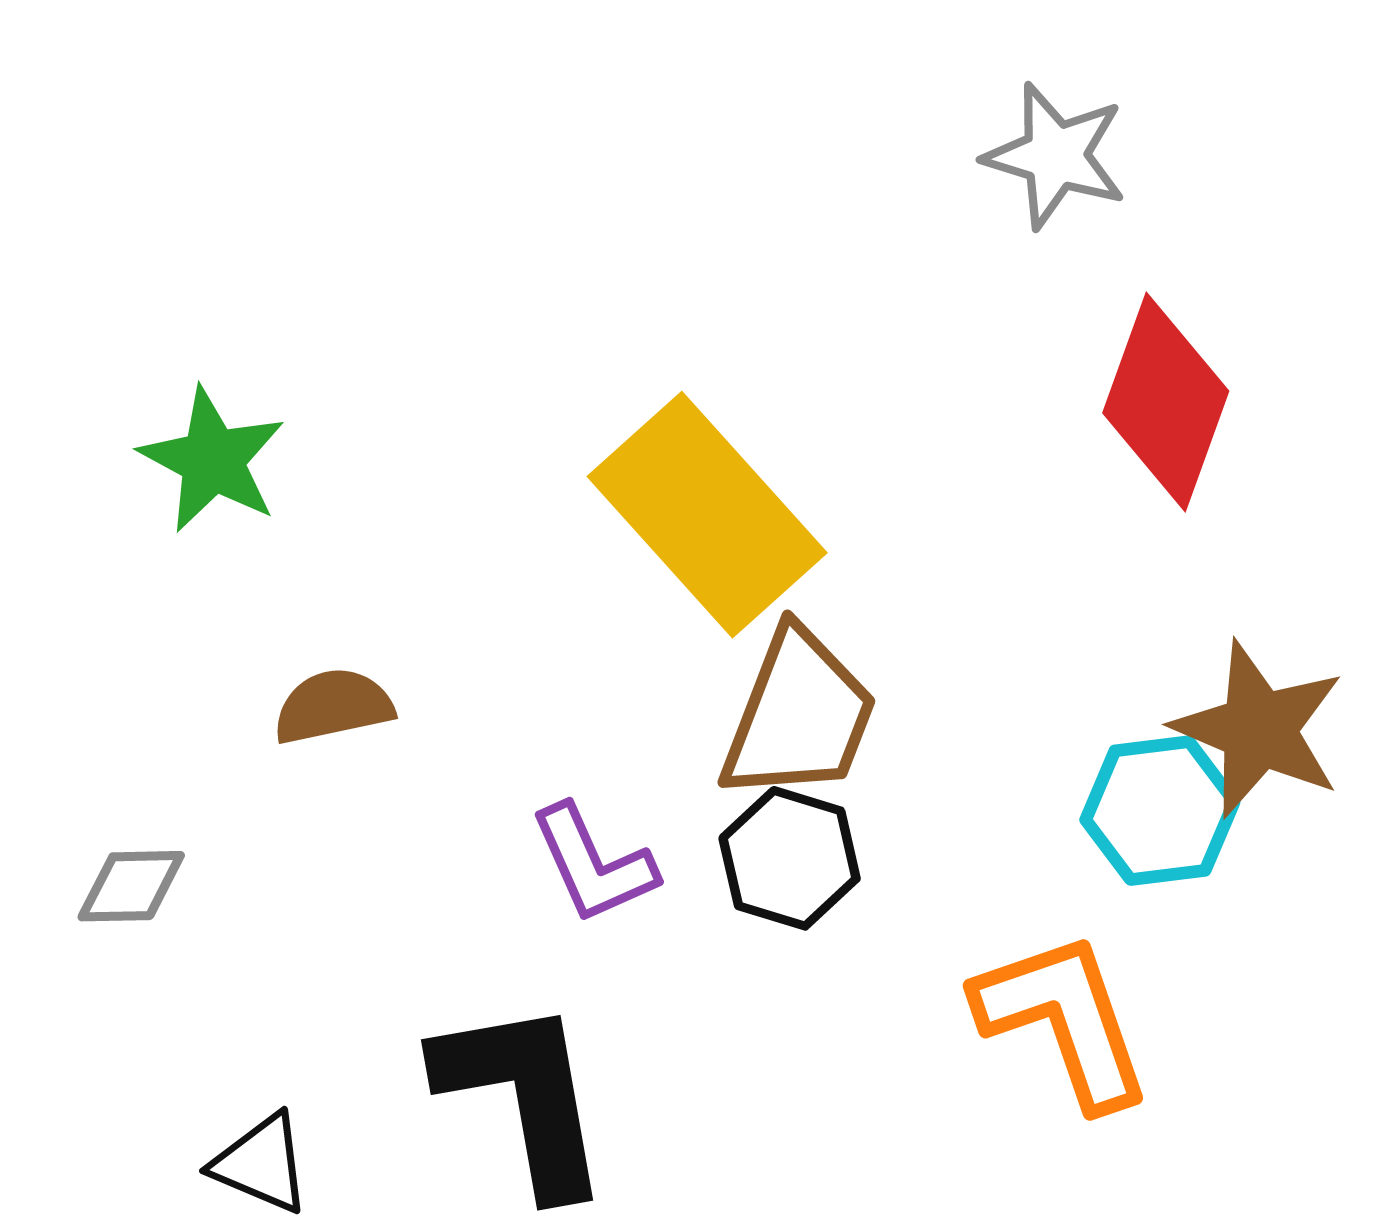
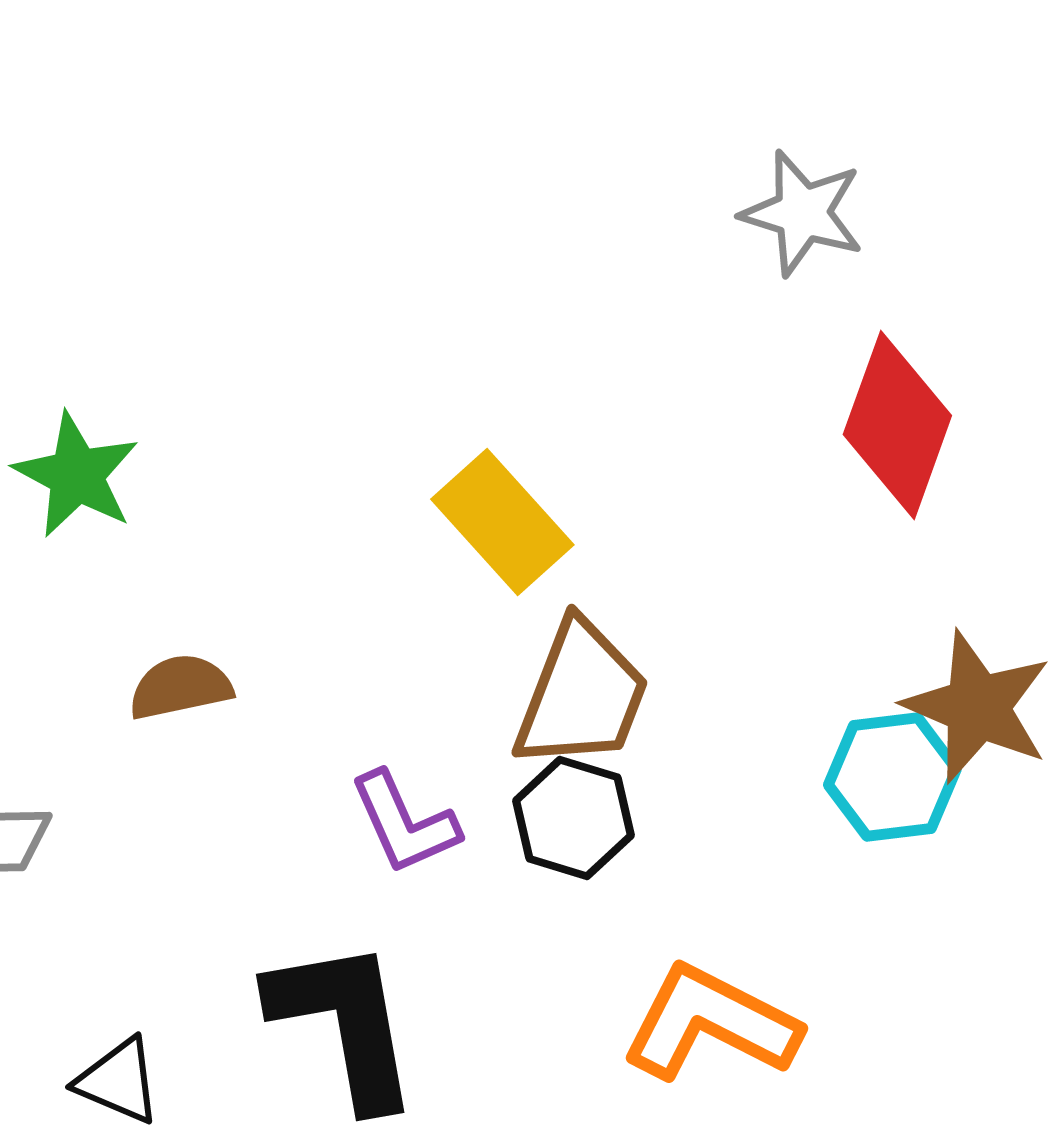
yellow rectangle: (707, 515) -> (502, 522), size x0.7
orange L-shape: (1064, 1020) -> (710, 1023), moved, turned -44

